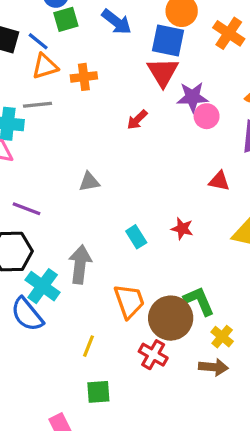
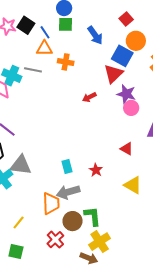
gray triangle: (89, 182) -> (21, 165), moved, size x1.6
gray arrow: (80, 264) -> (68, 192), moved, turned -130
brown circle: (171, 318) -> (73, 221), size x0.7
yellow cross: (222, 337) -> (100, 242), size x1.5

